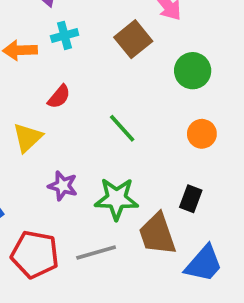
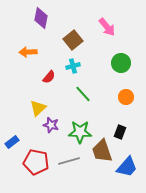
cyan cross: (65, 35) -> (73, 66), moved
brown square: (133, 39) -> (73, 40), moved
yellow triangle: (27, 138) -> (38, 108), moved

